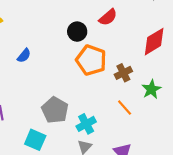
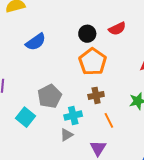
blue semicircle: (24, 56) -> (36, 42), size x1.5
brown cross: (123, 73) -> (96, 95), moved
orange line: (125, 108) -> (109, 120), moved

